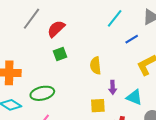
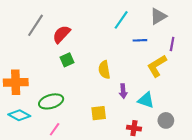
blue line: (132, 39) -> (140, 40), turned 32
yellow square: (98, 106) -> (99, 113), moved

